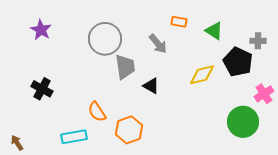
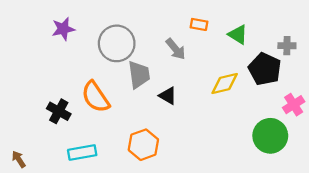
purple star: (41, 30) -> (63, 29), moved, turned 30
black cross: (42, 89) -> (59, 111), moved
orange semicircle: (97, 112) -> (96, 97), moved, size x1.4

